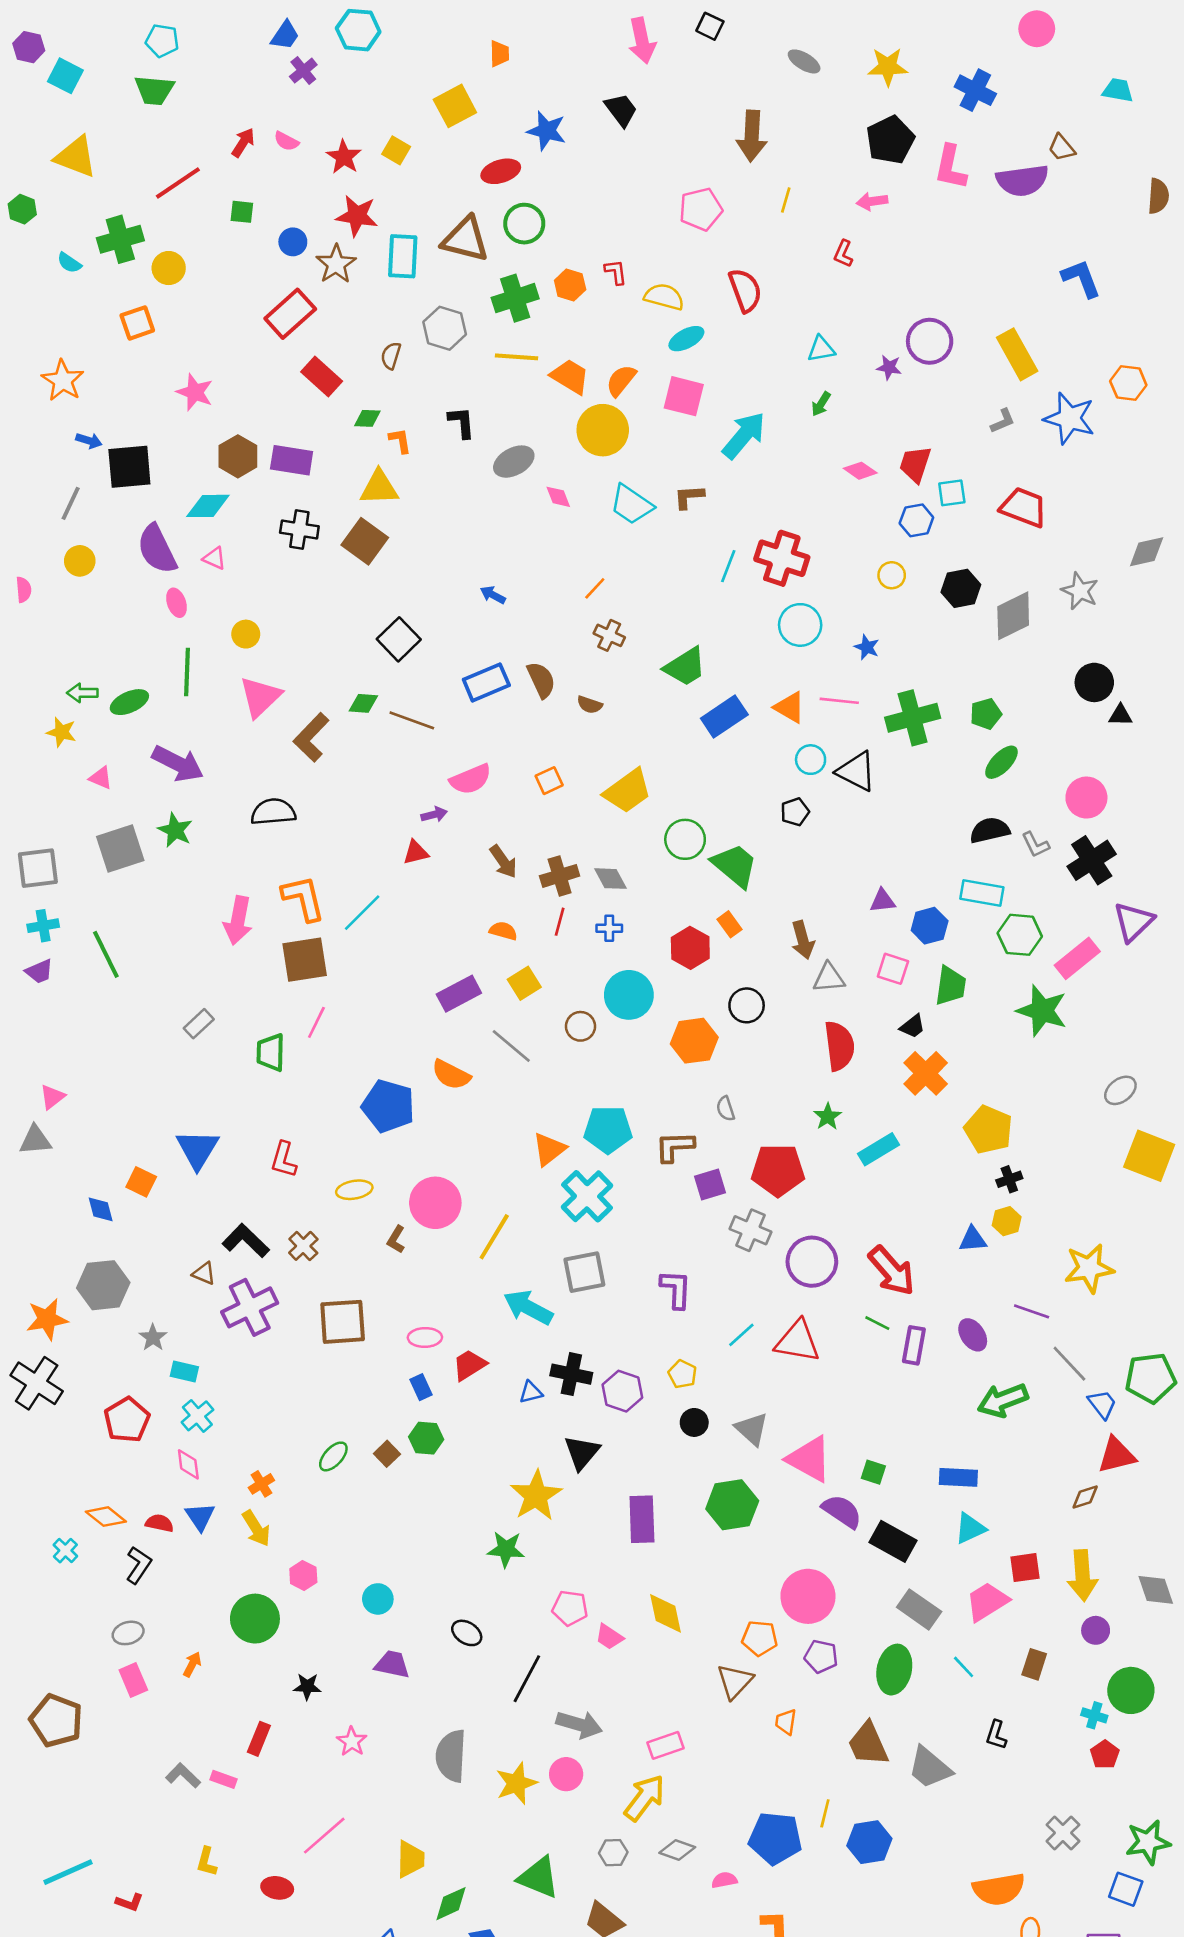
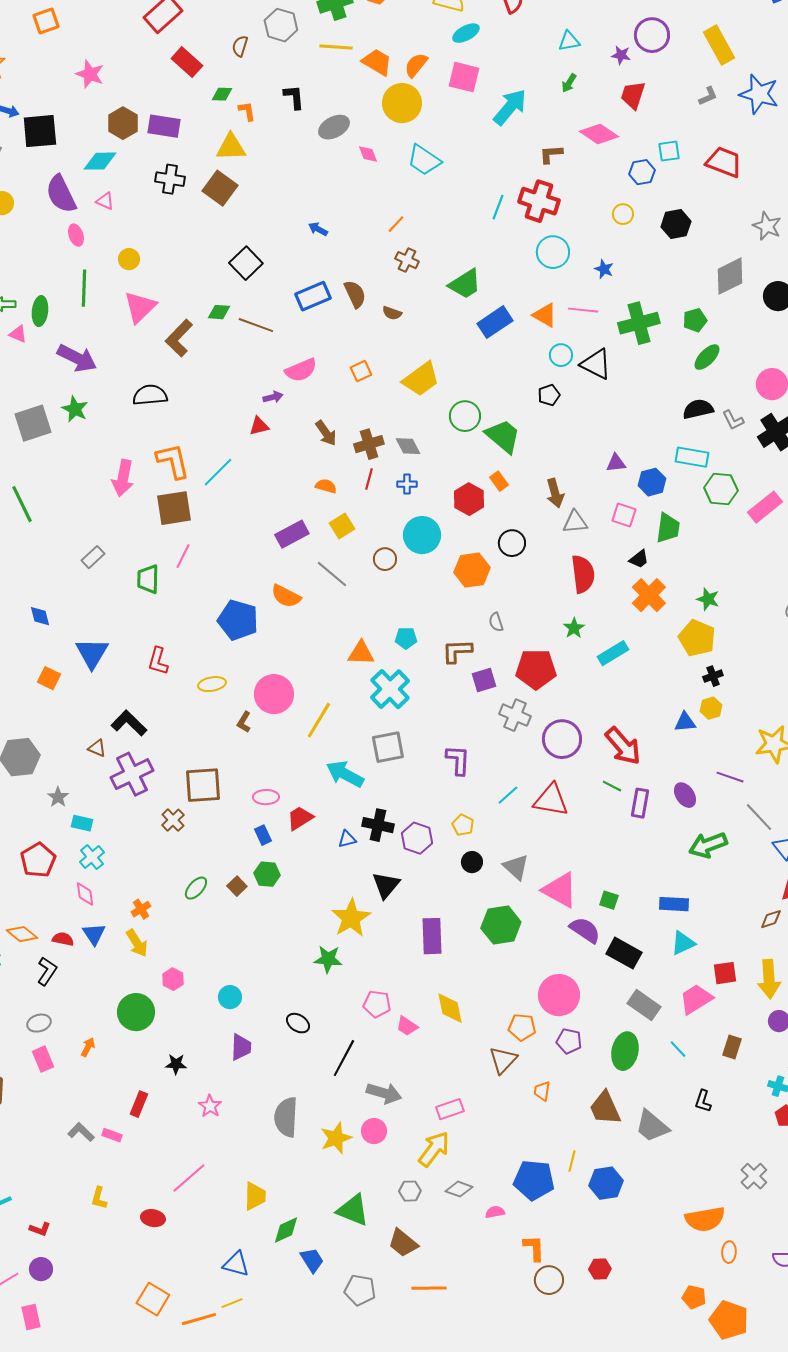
red trapezoid: (915, 464) -> (633, 95), moved
pink diamond: (860, 471) -> (599, 134), size x1.5
brown L-shape: (689, 497) -> (551, 154), moved
gray diamond: (1013, 616) -> (730, 276), moved
green ellipse: (129, 702) -> (40, 311), turned -60
pink triangle: (101, 778) -> (18, 334), moved
green star: (1042, 1011) -> (708, 599), moved, size x0.6
cyan pentagon: (608, 1130) -> (406, 638), size x0.6
orange triangle: (549, 1149) -> (361, 653), turned 40
blue diamond: (101, 1209) -> (40, 616), moved
brown cross: (303, 1246) -> (173, 820), moved
purple trapezoid: (392, 1664) -> (241, 1047), turned 80

